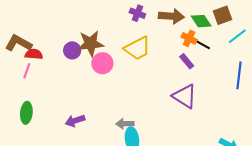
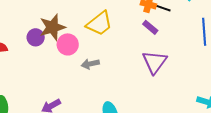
purple triangle: (185, 96) -> (154, 62), turned 44
gray arrow: (125, 124) -> (90, 64), moved

